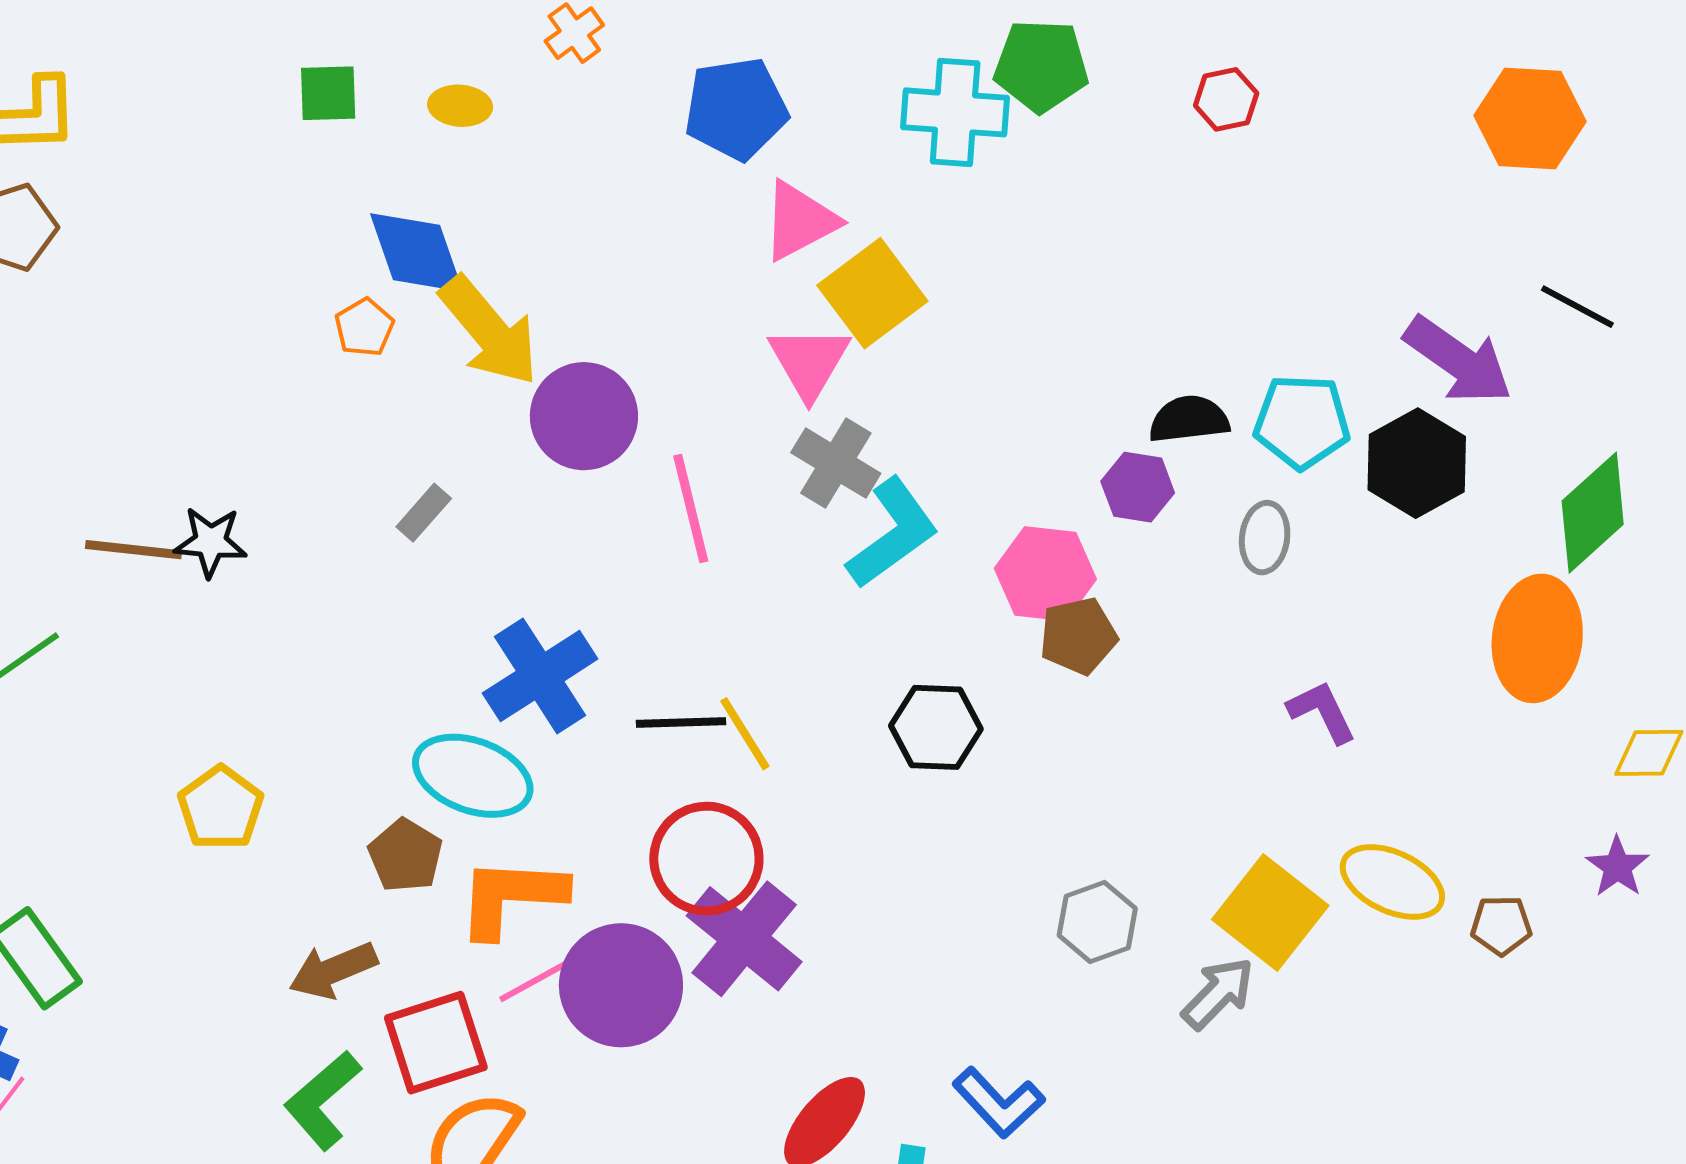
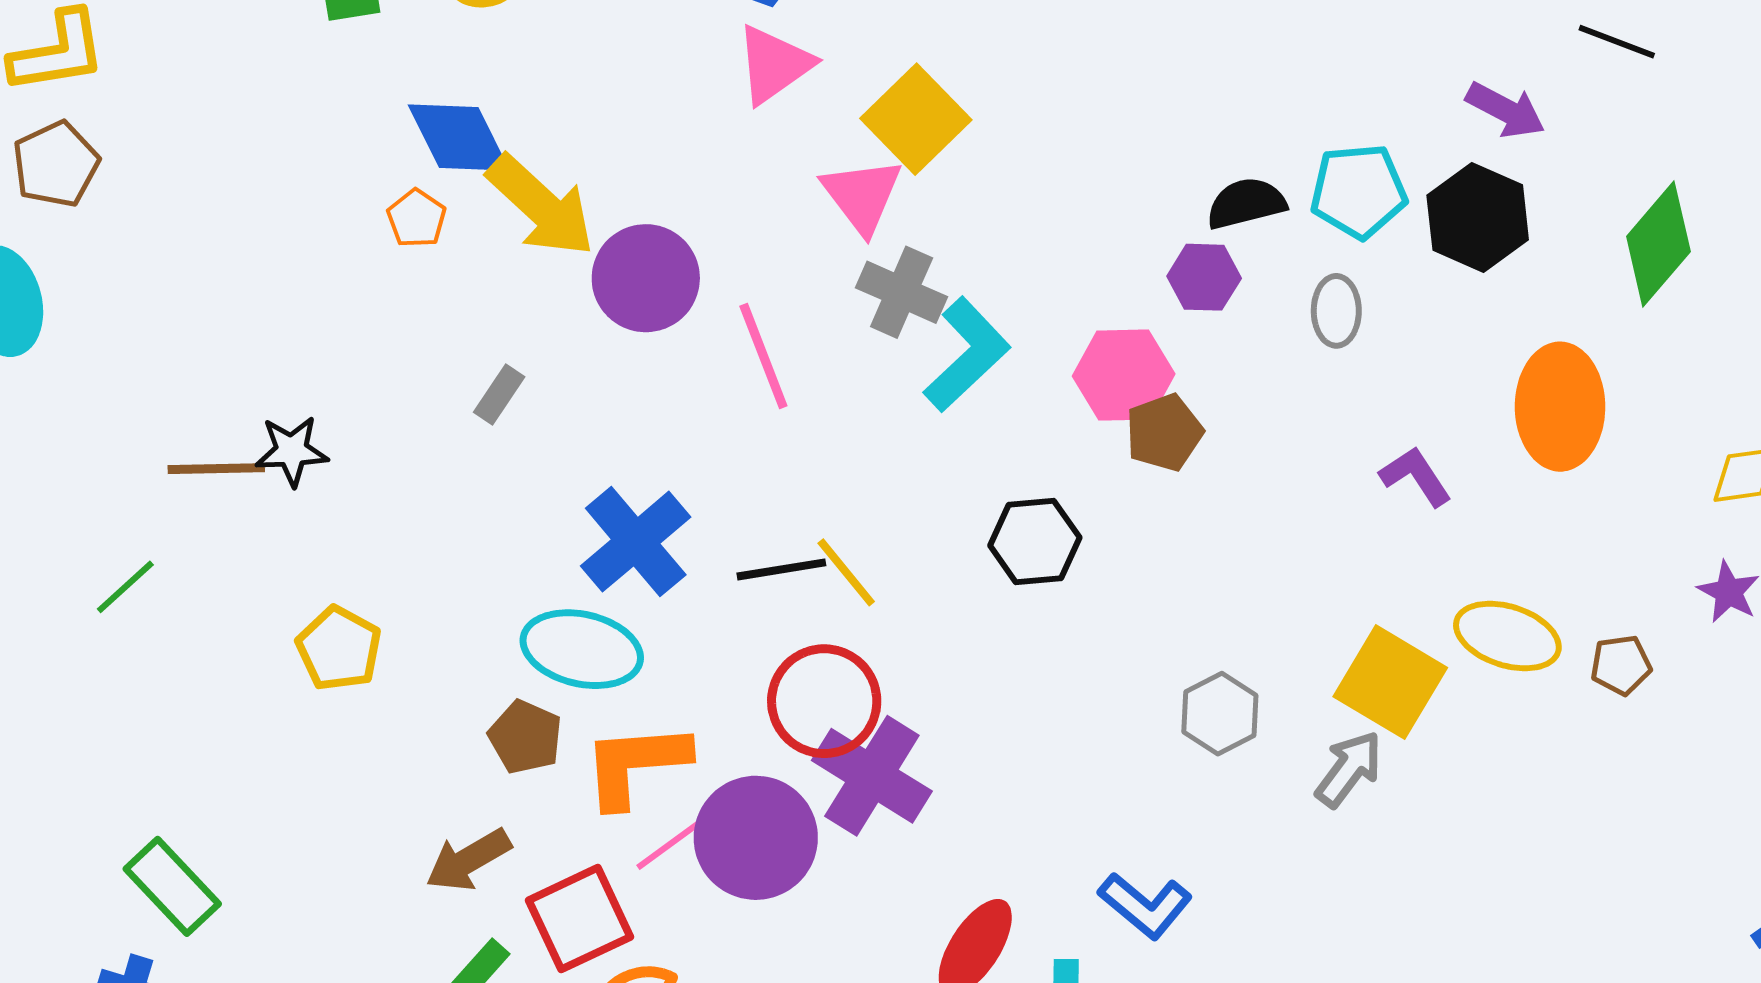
pink triangle: (800, 221) -> (774, 64), moved
purple arrow: (1458, 360) -> (1505, 110), size x0.7
orange ellipse: (1537, 638) -> (1560, 407), moved
yellow pentagon: (221, 808) -> (339, 649), moved

